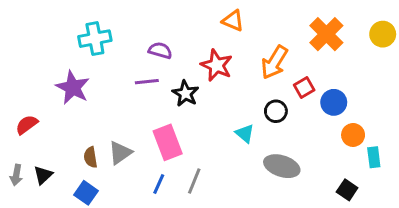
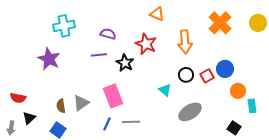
orange arrow: (274, 62) -> (185, 42), turned -35
red square: (304, 88) -> (207, 76), moved
red semicircle: (27, 125) -> (18, 98), moved, turned -133
gray ellipse: (282, 166) -> (190, 112), turned -50
gray arrow: (16, 175) -> (11, 128), moved
gray line: (194, 181) -> (131, 122), turned 66

